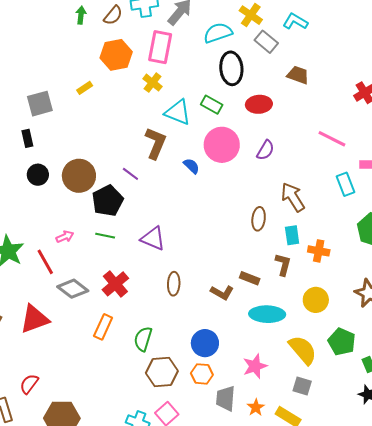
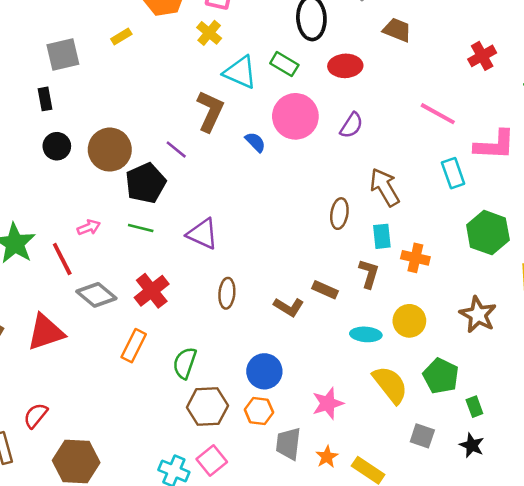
cyan ellipse: (267, 314) -> (366, 334), moved, size x0.7
gray square: (302, 386) -> (422, 436), moved

